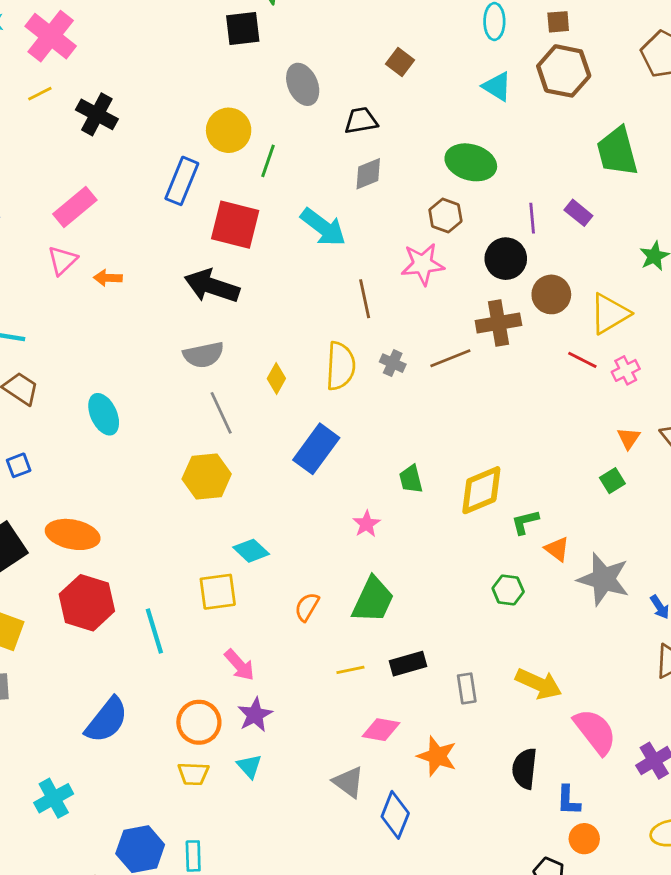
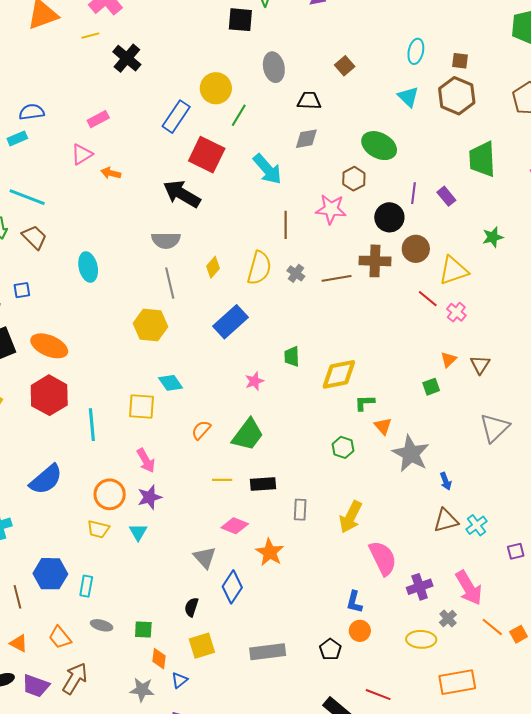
pink rectangle: (75, 207) -> (98, 119), size x0.7
pink cross: (626, 370) -> (456, 312), turned -36
yellow arrow: (539, 684) -> (351, 517), turned 80
black semicircle: (525, 769) -> (191, 607), moved, size x0.7

